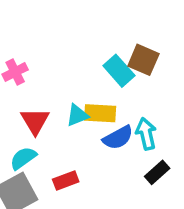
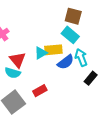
cyan rectangle: (119, 71) -> (70, 35), moved
cyan semicircle: (23, 158) -> (13, 73), moved, turned -119

